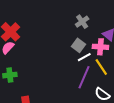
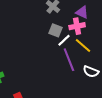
purple line: (84, 77) -> (69, 60), turned -30

